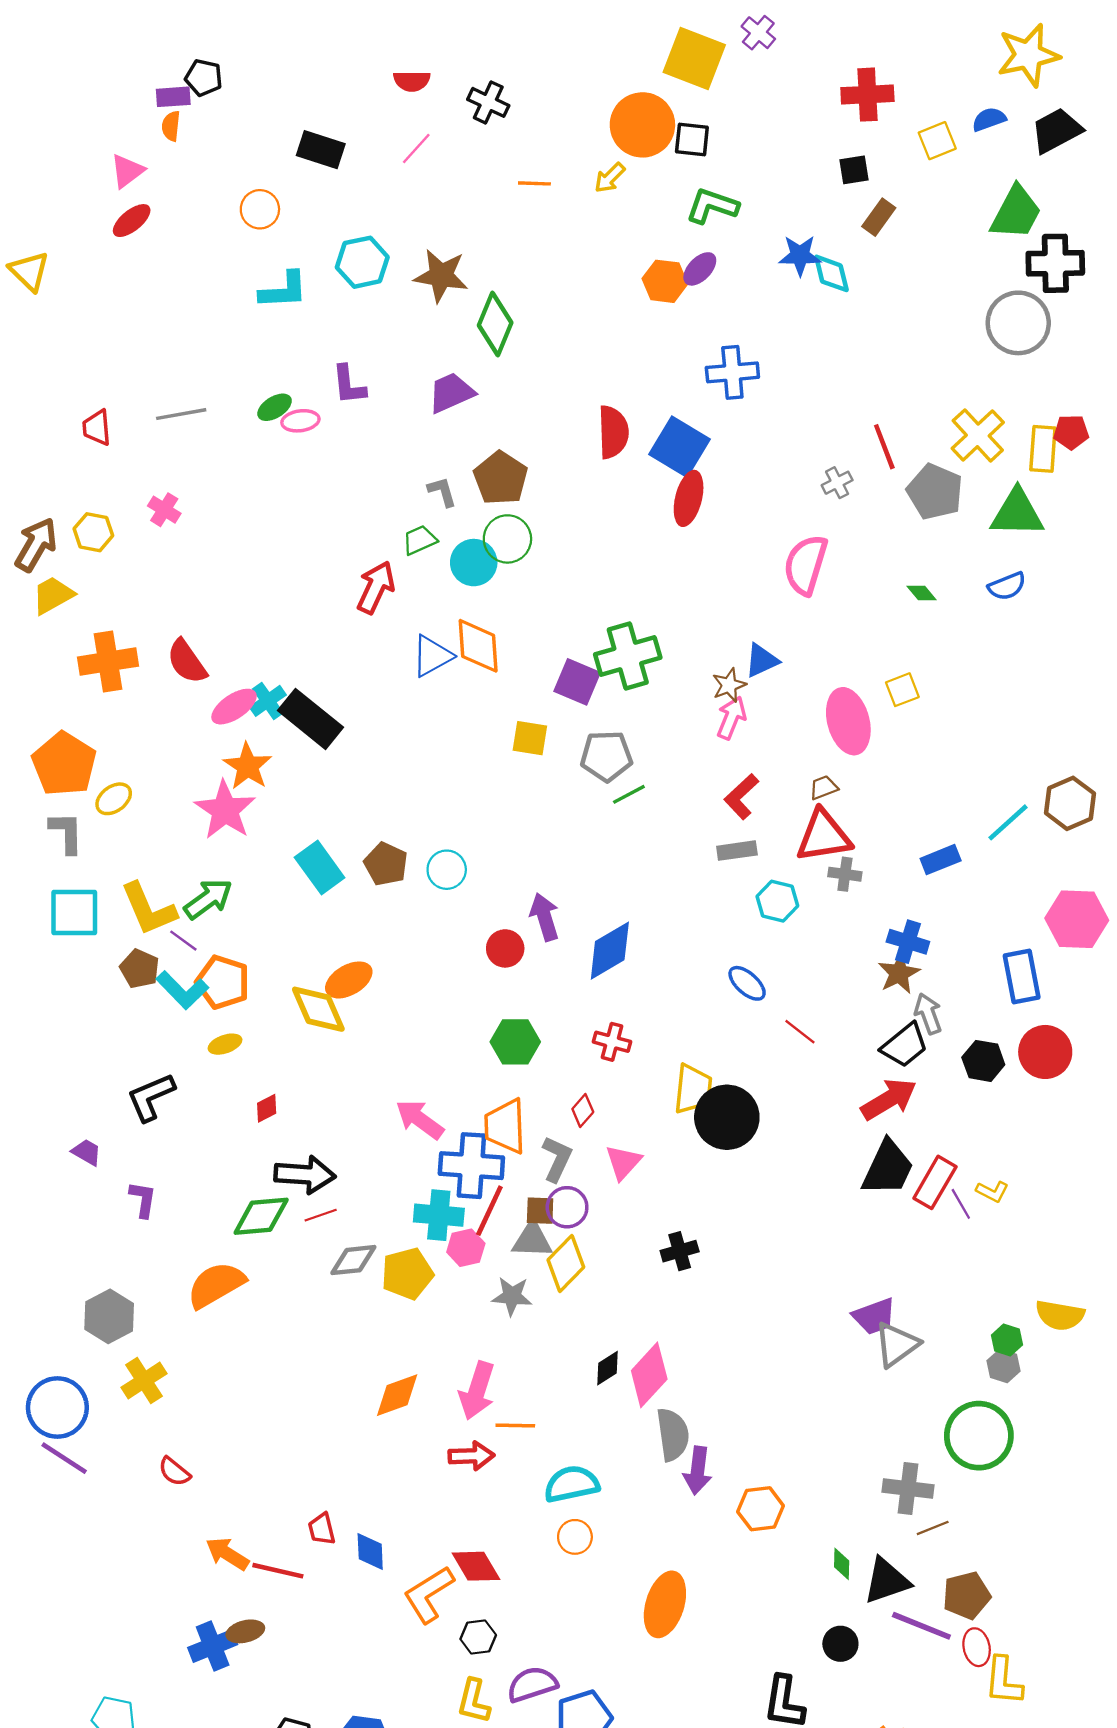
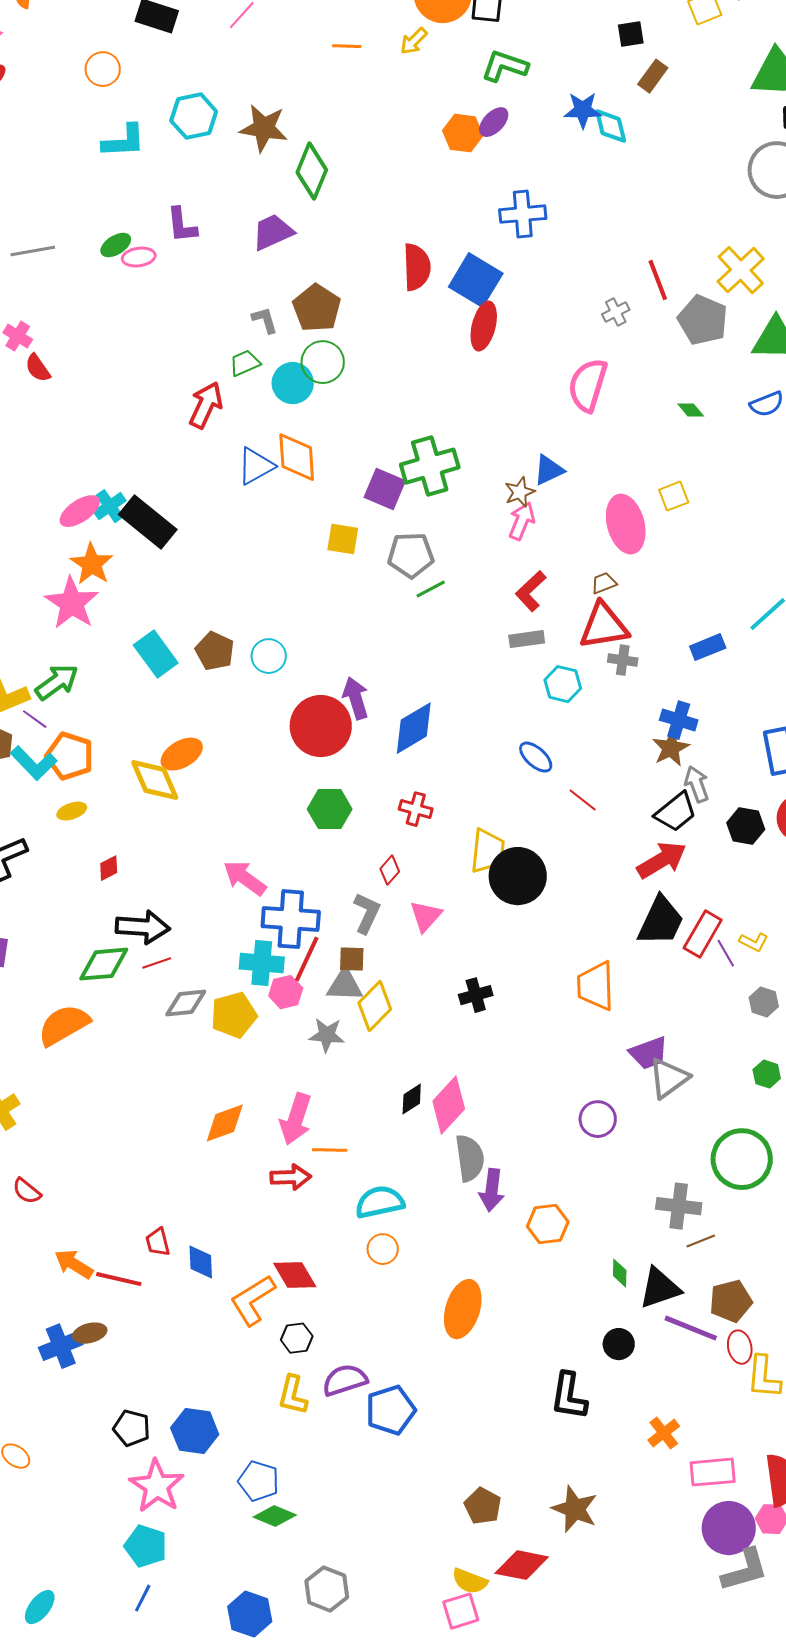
red semicircle: (187, 662) -> (38, 368), moved, size x0.7
red circle: (505, 948) -> (321, 726), size x1.8
orange trapezoid: (505, 1126) -> (596, 986), moved
purple circle: (567, 1207) -> (598, 1119), moved
gray hexagon: (1004, 1366) -> (764, 1002), moved

